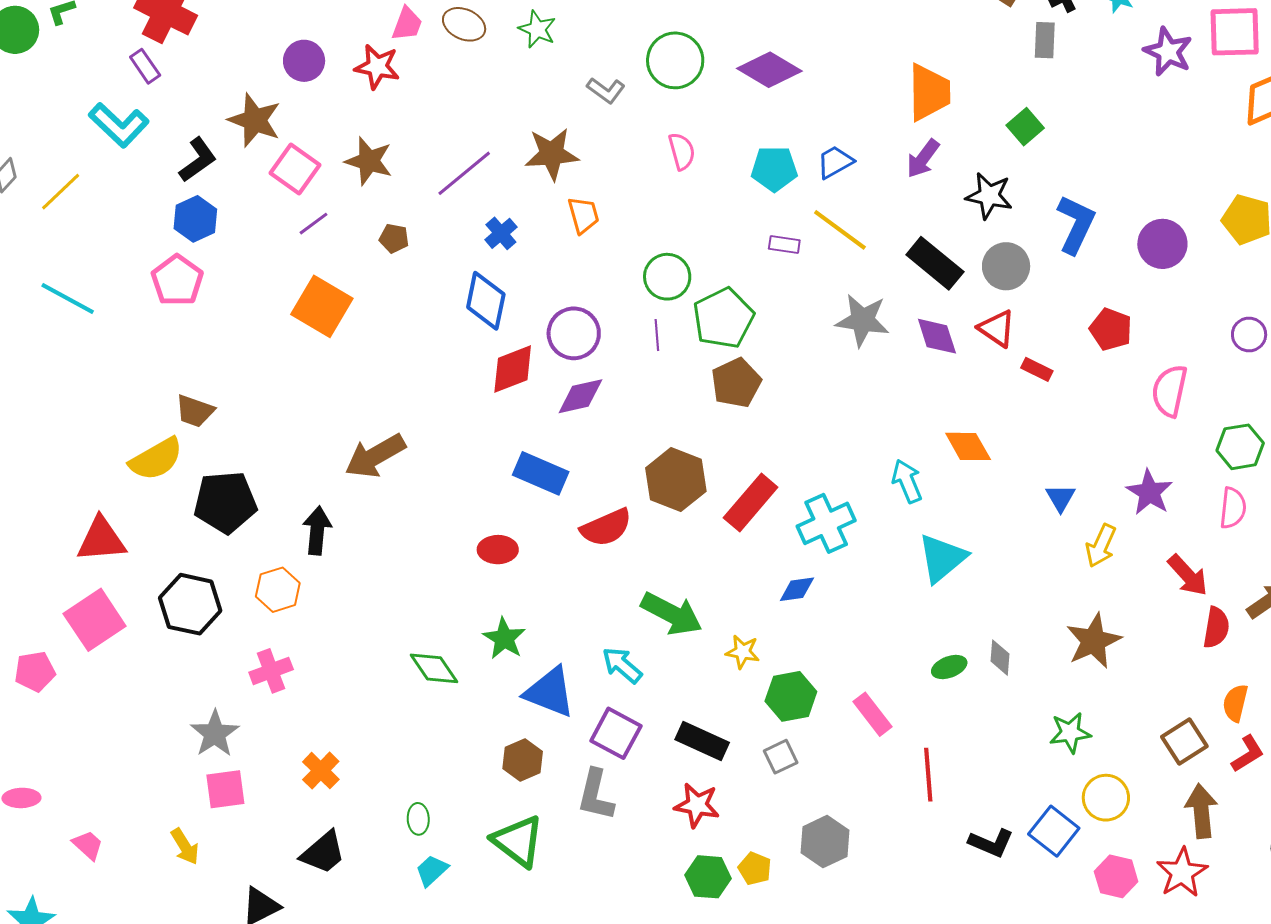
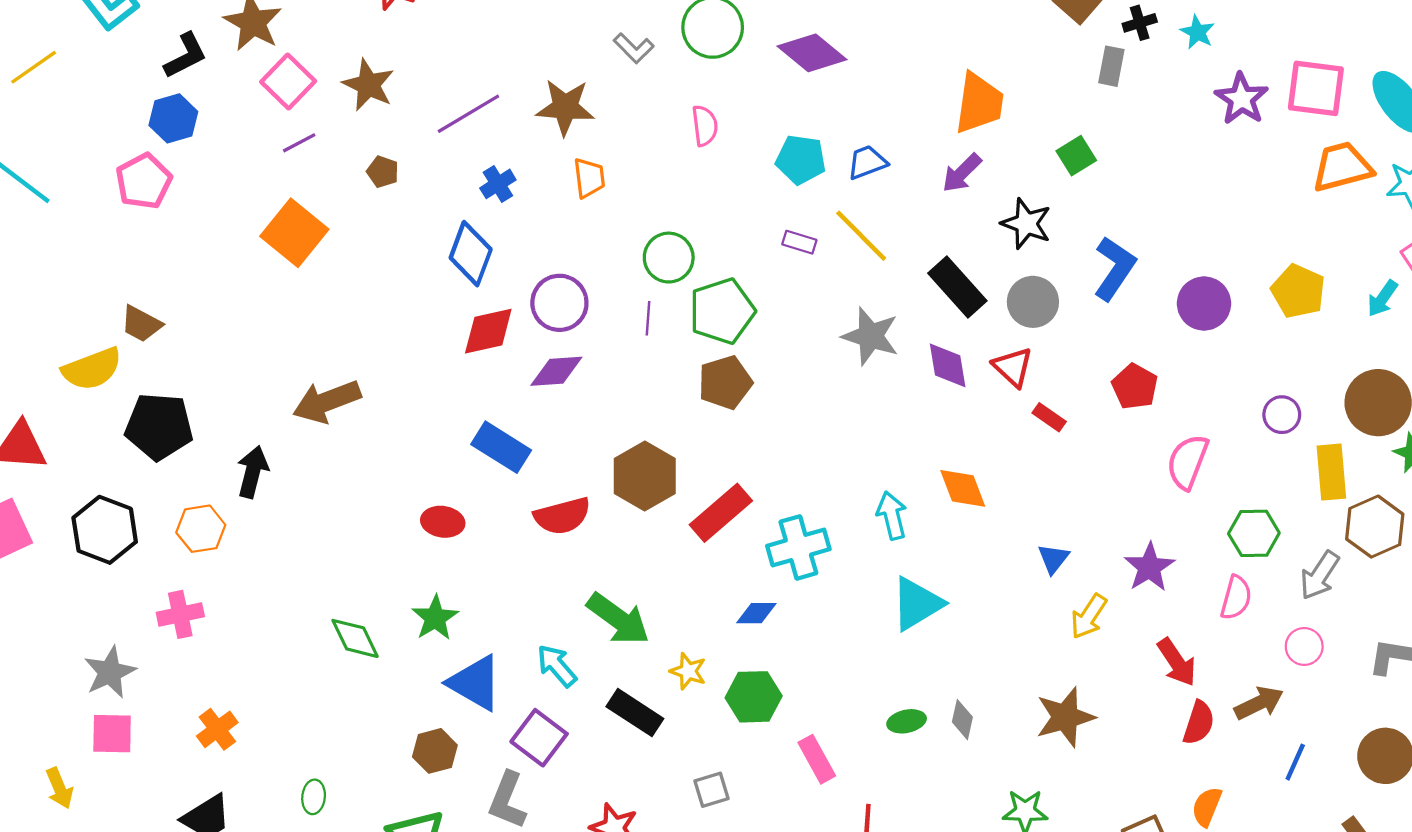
green hexagon: (791, 696) -> (754, 697), moved
black rectangle: (702, 741) -> (635, 713), moved

